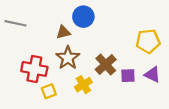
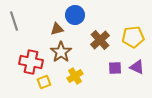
gray line: (15, 23) -> (14, 21), turned 60
brown cross: (106, 65) -> (100, 40), moved

